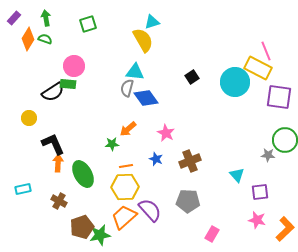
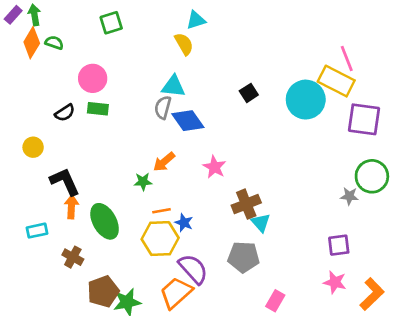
green arrow: (46, 18) -> (34, 15), moved
yellow semicircle: (143, 40) -> (184, 44), size x0.7
green rectangle: (68, 84) -> (98, 109), moved
black semicircle: (53, 92) -> (65, 113), size x0.7
blue star: (156, 159) -> (184, 223), moved
cyan triangle: (237, 175) -> (261, 223), moved
cyan rectangle: (23, 189) -> (37, 231), moved
orange trapezoid: (124, 217) -> (176, 293), moved

